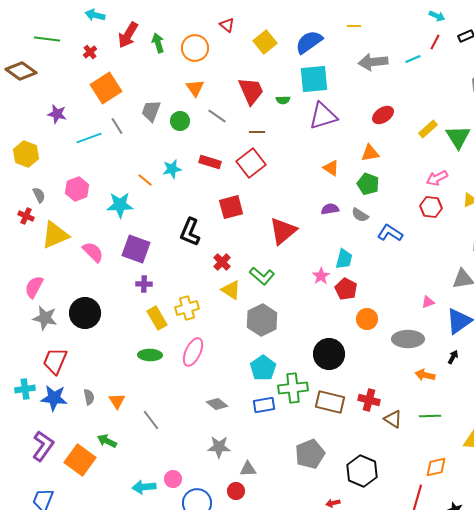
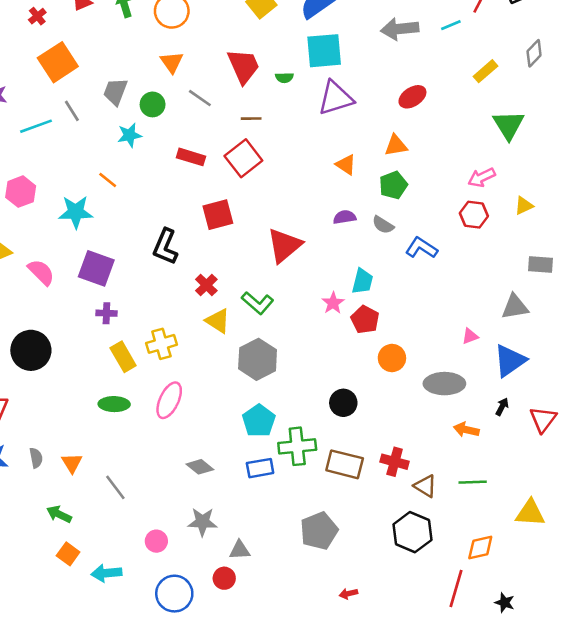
yellow rectangle: (428, 129) -> (485, 71), moved
cyan star: (172, 169) -> (129, 135), moved
green pentagon: (368, 184) -> (393, 185), turned 30
black circle: (329, 354) -> (343, 403), size x0.7
orange square: (80, 460) -> (68, 554), moved, size x0.6
black hexagon: (362, 471) -> (412, 532), moved
pink circle: (173, 479) -> (156, 541), moved

